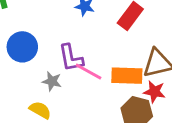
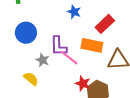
orange rectangle: (127, 76) -> (92, 45), moved
red star: (154, 92) -> (83, 84), moved

